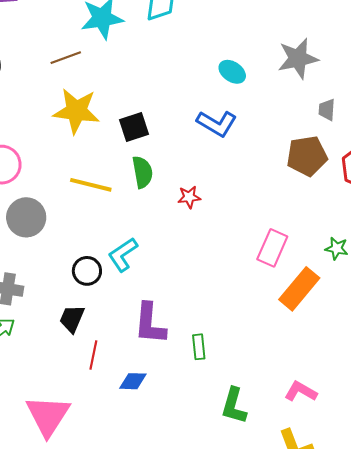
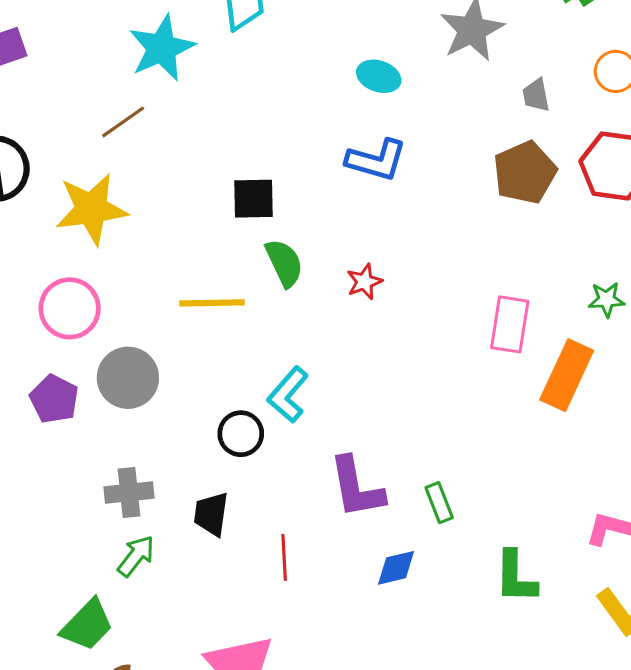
yellow star: (76, 111) -> (91, 209), moved
black square: (134, 127) -> (253, 199), turned 32
black trapezoid: (72, 319) -> (211, 514), moved
blue diamond: (133, 381) -> (396, 568), moved

